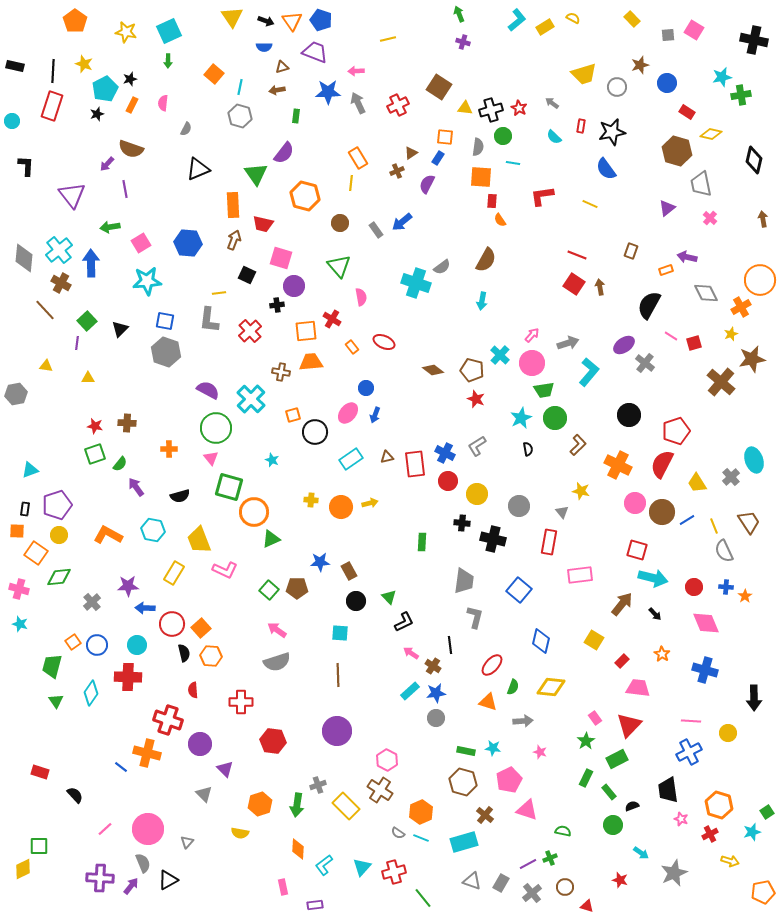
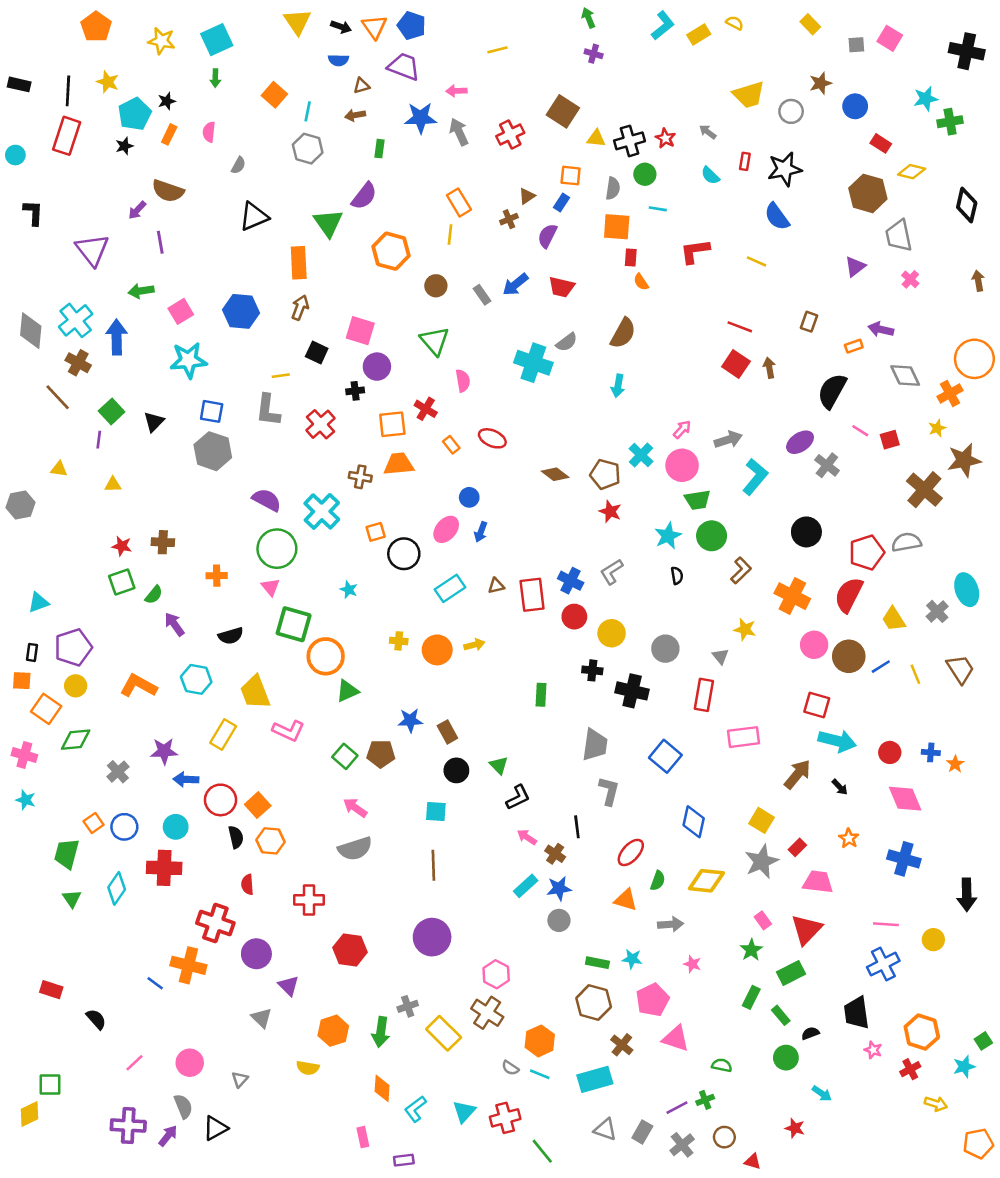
red trapezoid: (263, 224) -> (562, 287), moved
gray semicircle: (724, 551) -> (906, 542), moved, turned 105
pink circle: (148, 829) -> (190, 1063), size x0.7
gray star: (674, 873) -> (762, 861), moved

